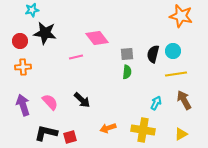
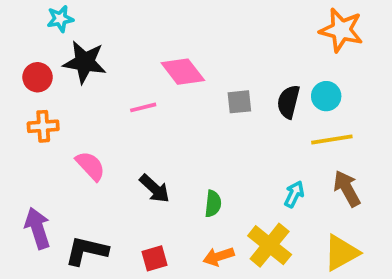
green semicircle: (127, 72) -> (213, 204), moved
pink semicircle: (50, 102) -> (90, 166), moved
purple arrow: (23, 105) -> (38, 228), moved
orange arrow: (108, 128) -> (219, 256), moved
yellow cross: (143, 130) -> (270, 245), turned 30
yellow triangle: (181, 134) -> (341, 253), size x1.5
red square: (70, 137) -> (154, 258), moved

